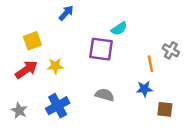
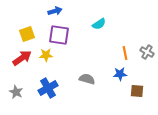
blue arrow: (66, 13) -> (55, 11), turned 32
purple square: (101, 49) -> (59, 35), moved
gray cross: (171, 50) -> (147, 52), moved

